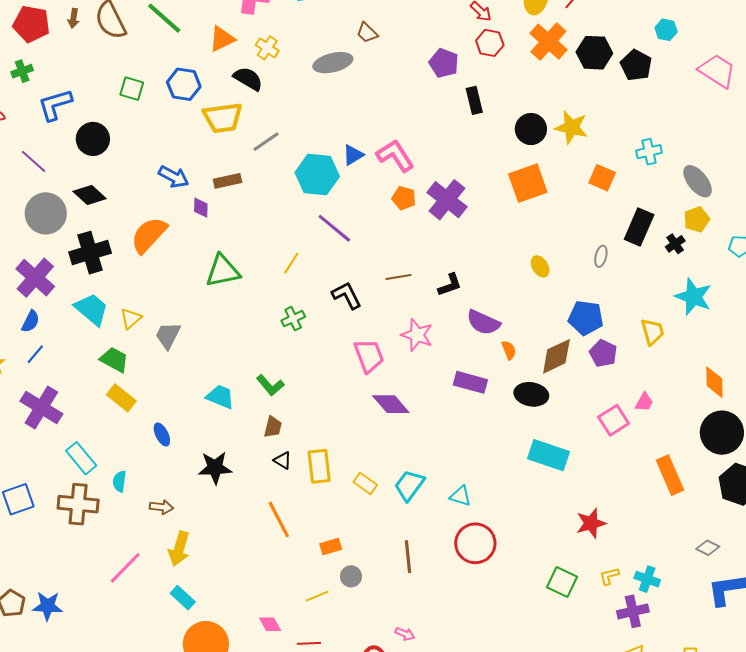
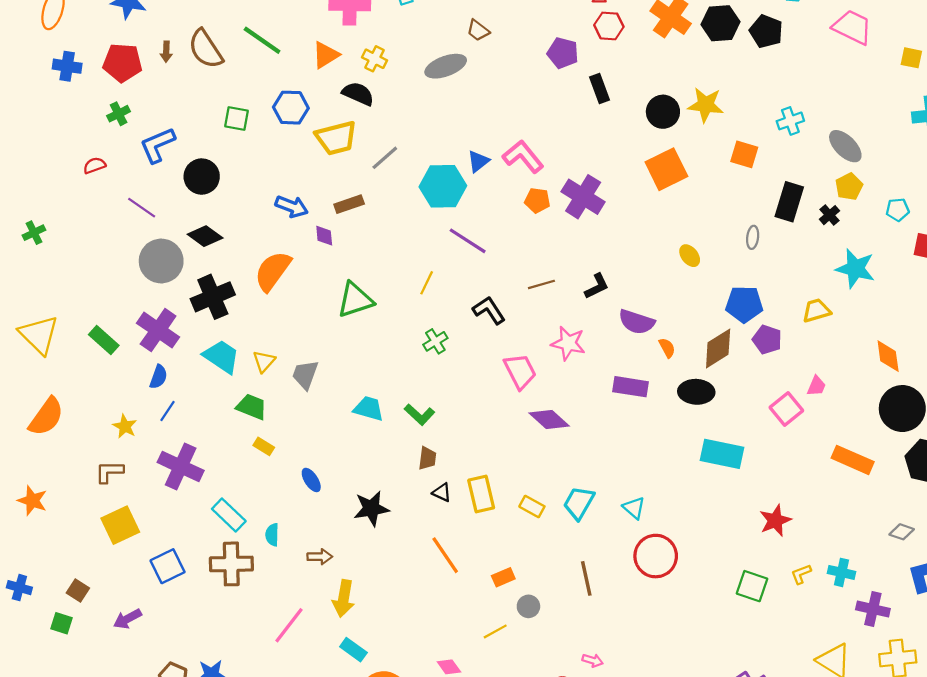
yellow trapezoid: (653, 332) -> (816, 311), turned -84
cyan trapezoid: (220, 397) -> (369, 408), moved
yellow rectangle: (121, 398) -> (264, 446), size x0.7
orange rectangle: (670, 475) -> (853, 460), turned -36
cyan triangle: (460, 496) -> (634, 508), turned 30
purple cross: (633, 611) -> (873, 609), moved, turned 32

